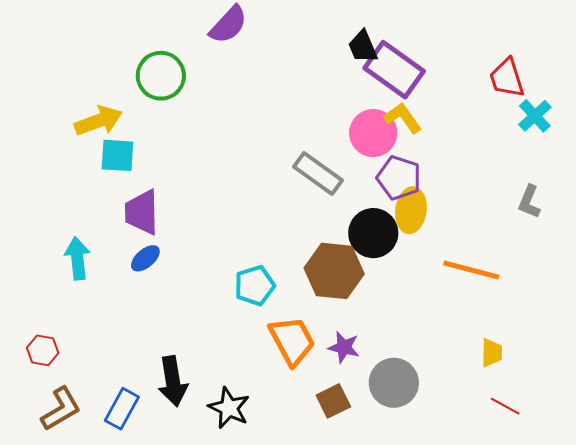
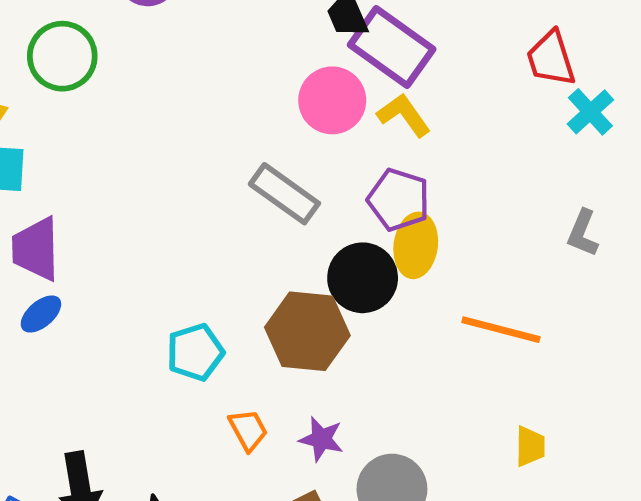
pink circle: (373, 133) -> (332, 100), moved
orange trapezoid: (292, 341) -> (248, 430), size x0.6

